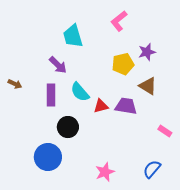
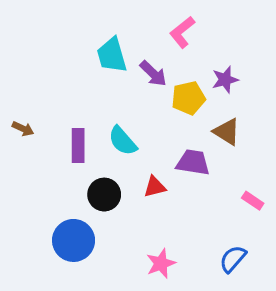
purple arrow: (58, 65) -> (153, 74), moved
red triangle: (101, 106) -> (155, 187), moved

